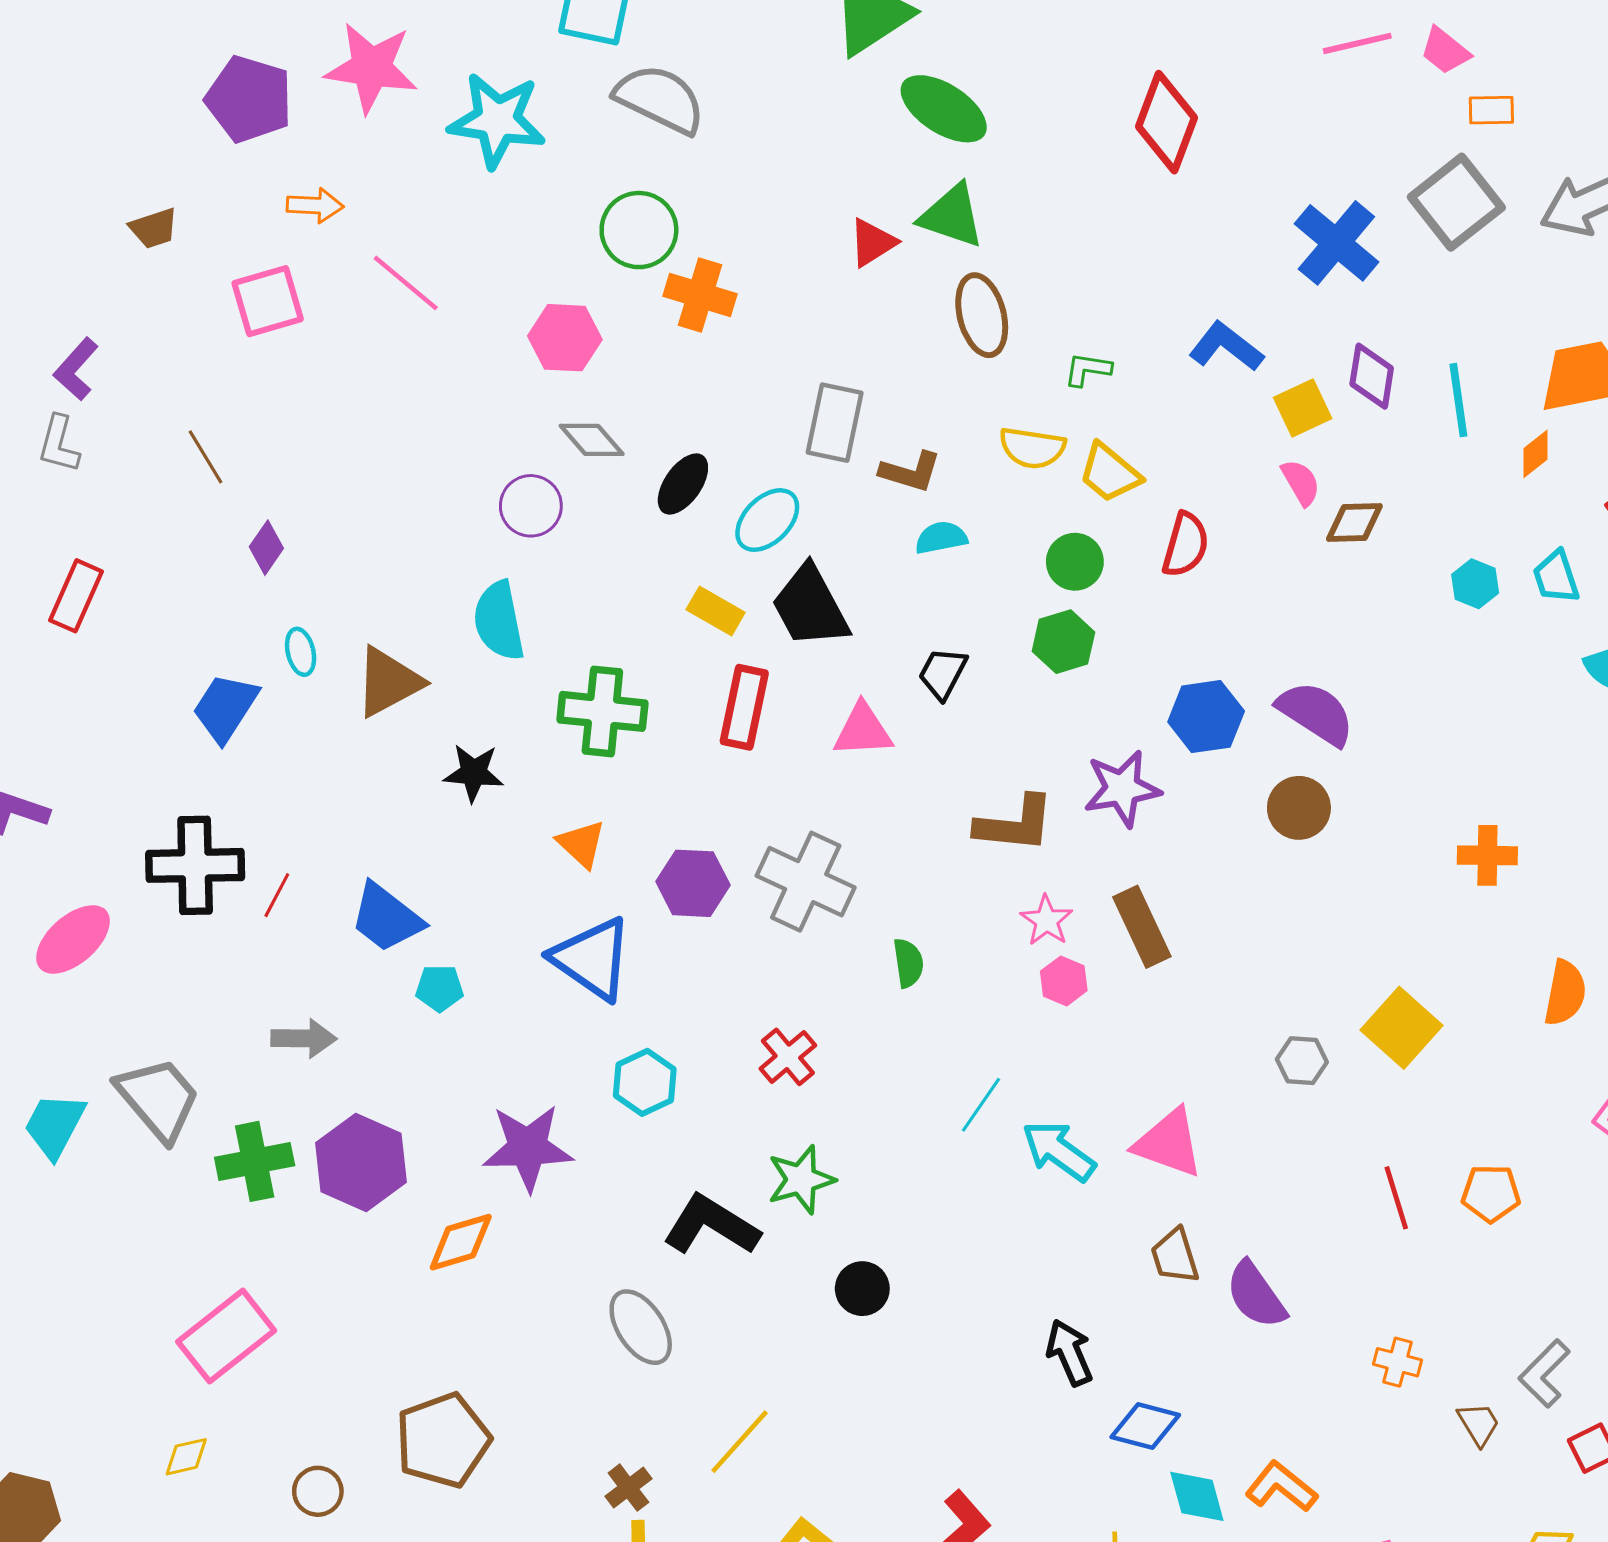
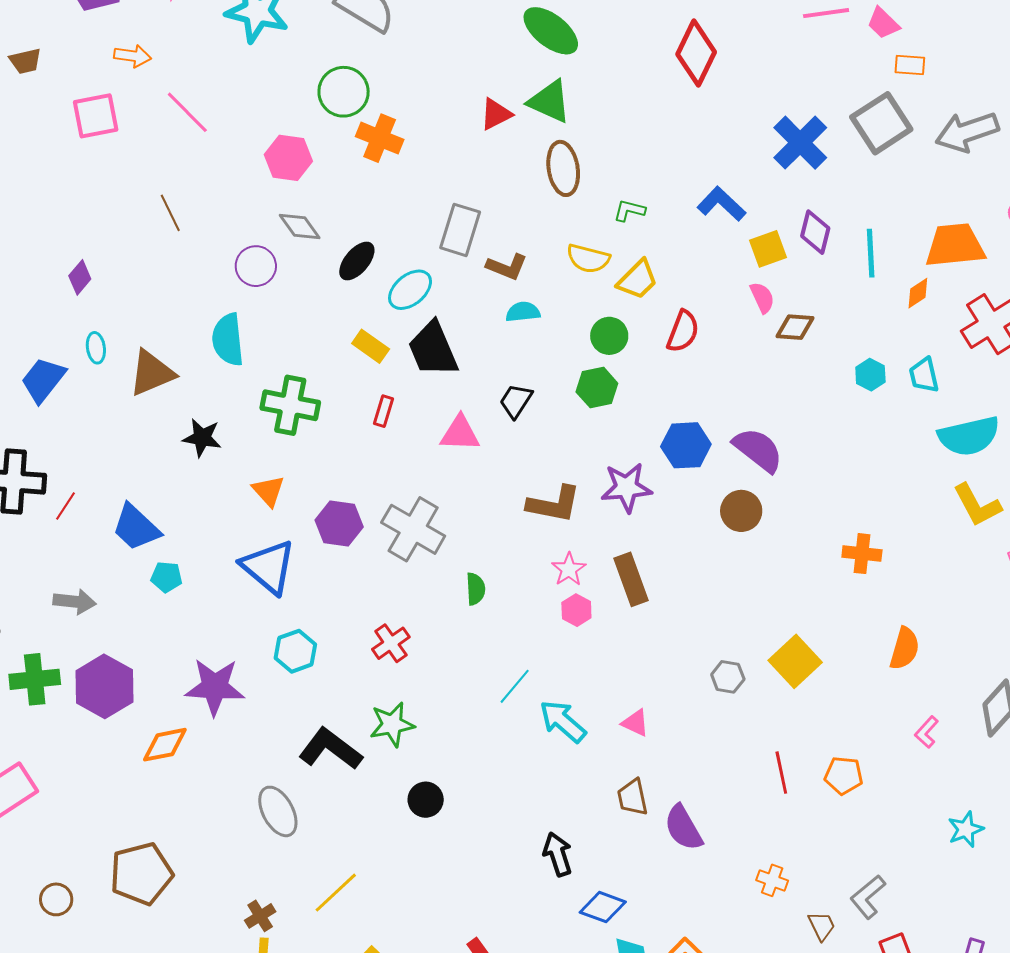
brown line: (205, 457) -> (170, 213), moved
yellow trapezoid: (1110, 473) -> (637, 280), turned -90
red rectangle: (744, 707) -> (384, 411), size x0.6
pink triangle: (1169, 1143) -> (635, 723), size x0.6

